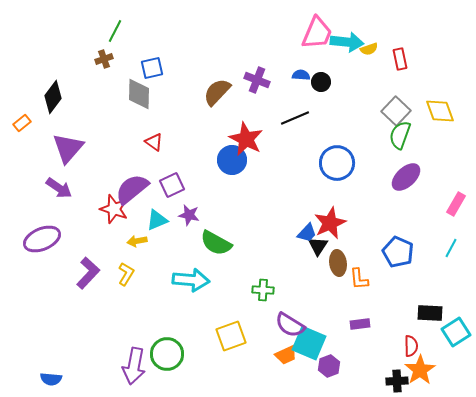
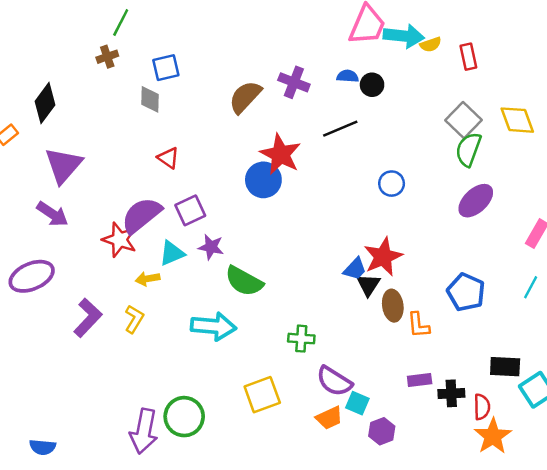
gray diamond: (139, 94) -> (150, 99), size x0.7
blue circle: (337, 163) -> (392, 184), size x0.6
cyan square: (309, 343) -> (357, 403), size x0.6
black cross: (397, 381) -> (451, 393), moved

